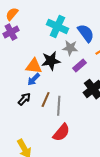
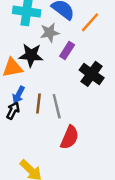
black star: (51, 61) -> (31, 55), turned 30
blue arrow: (34, 79) -> (18, 95), moved

